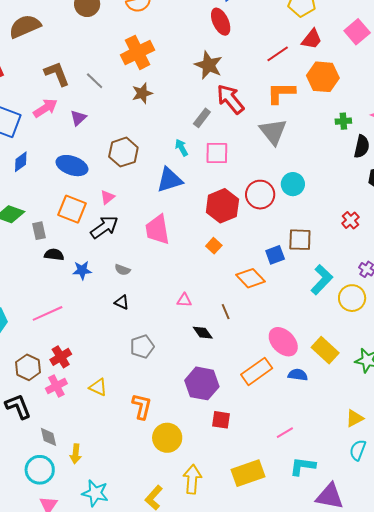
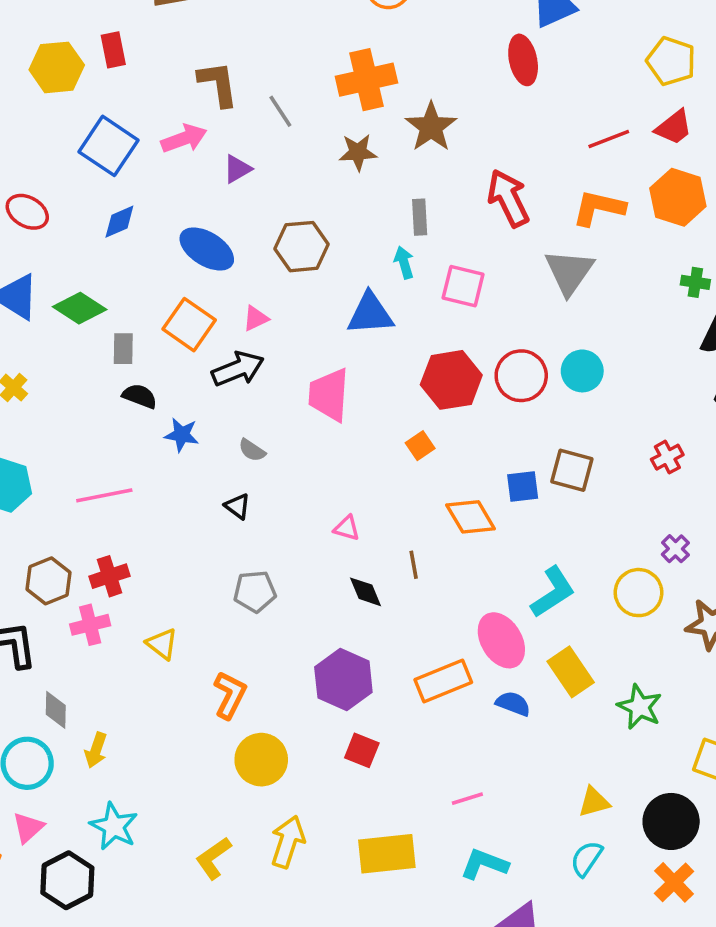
brown star: (209, 65) -> (431, 127), moved
gray rectangle: (202, 118) -> (420, 217), moved, turned -54
cyan L-shape: (322, 280) -> (553, 592), moved

